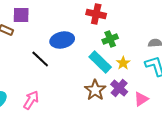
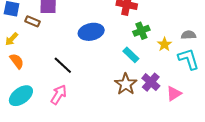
black line: (40, 59) -> (63, 65), moved
cyan rectangle: (100, 62) -> (131, 55), size x0.7
yellow star: (123, 63) -> (164, 44), moved

